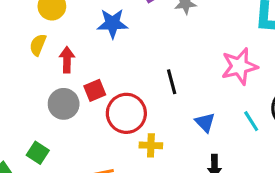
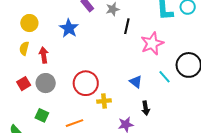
blue star: (112, 23) -> (69, 28), turned -30
black line: (172, 82) -> (127, 26), moved, turned 35
red square: (95, 90) -> (24, 84), moved
green square: (38, 153) -> (42, 115), moved

